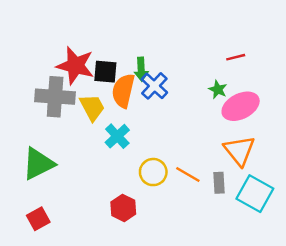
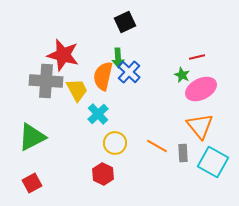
red line: (236, 57) -> (197, 57), moved
black square: (105, 72) -> (125, 22), moved, turned -30
yellow circle: (153, 172) -> (115, 143), moved

